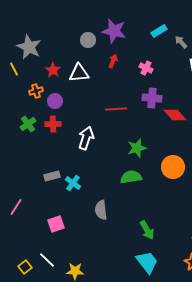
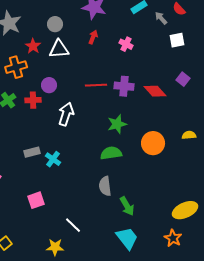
gray circle: (88, 40) -> (55, 24), moved
orange cross: (36, 91) -> (16, 67), size x1.5
purple cross: (152, 98) -> (124, 86), moved
purple circle: (55, 101) -> (49, 85), moved
gray semicircle: (101, 210) -> (105, 186), moved
white line: (47, 260) -> (73, 225), moved

